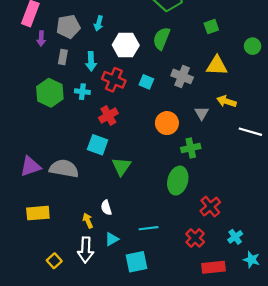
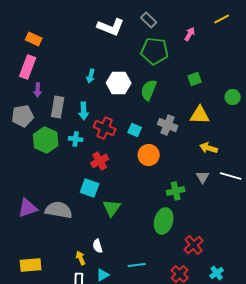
gray pentagon: (68, 27) -> (23, 116), moved
white hexagon: (126, 45) -> (119, 83), moved
gray rectangle: (63, 57) -> (58, 107), size x1.5
gray triangle: (202, 113) -> (203, 177), moved
orange circle: (167, 123) -> (149, 155), moved
yellow rectangle: (38, 213) -> (31, 265), moved

